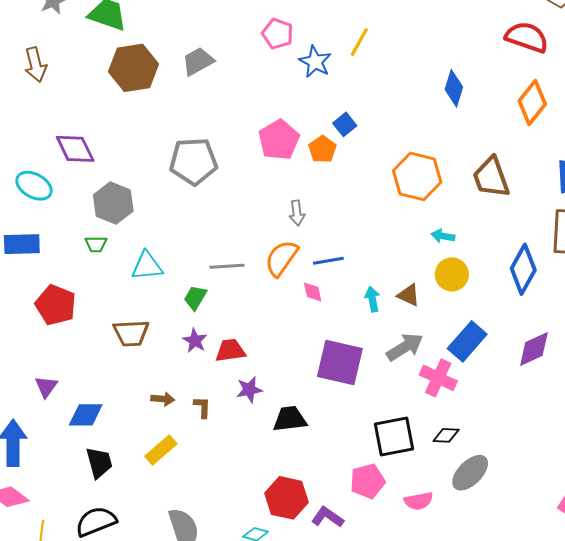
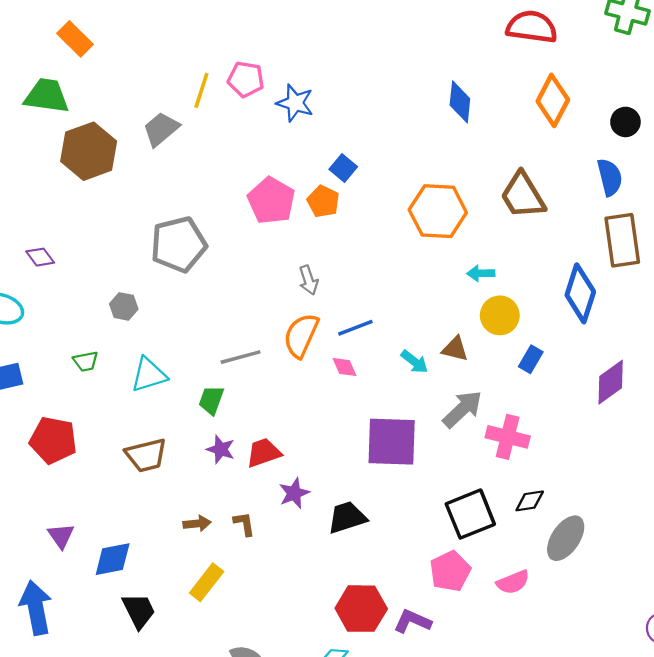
yellow line: (359, 42) -> (201, 90), moved
purple diamond: (75, 149) -> (40, 257), size x0.6
gray hexagon: (113, 203) -> (124, 306), moved, size x0.6
cyan arrow: (372, 299) -> (414, 362), turned 150
blue rectangle: (467, 341) -> (531, 359), moved, size x0.6

